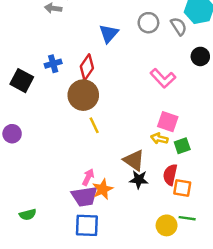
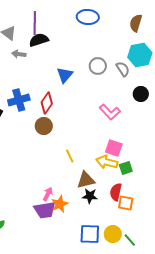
blue cross: (53, 64) -> (19, 100), size x1.5
brown circle: (83, 95) -> (44, 126), size x0.7
yellow line: (94, 125) -> (70, 156), moved
yellow arrow: (159, 139) -> (107, 162), size x1.5
brown triangle: (134, 160) -> (86, 180), turned -48
green line: (187, 218) -> (130, 240), moved, turned 40
blue square: (87, 225) -> (90, 234), moved

